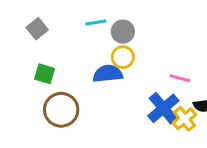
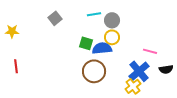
green square: (45, 74) -> (86, 43), moved
brown circle: (61, 110) -> (94, 71), moved
yellow cross: (184, 119) -> (133, 86), moved

